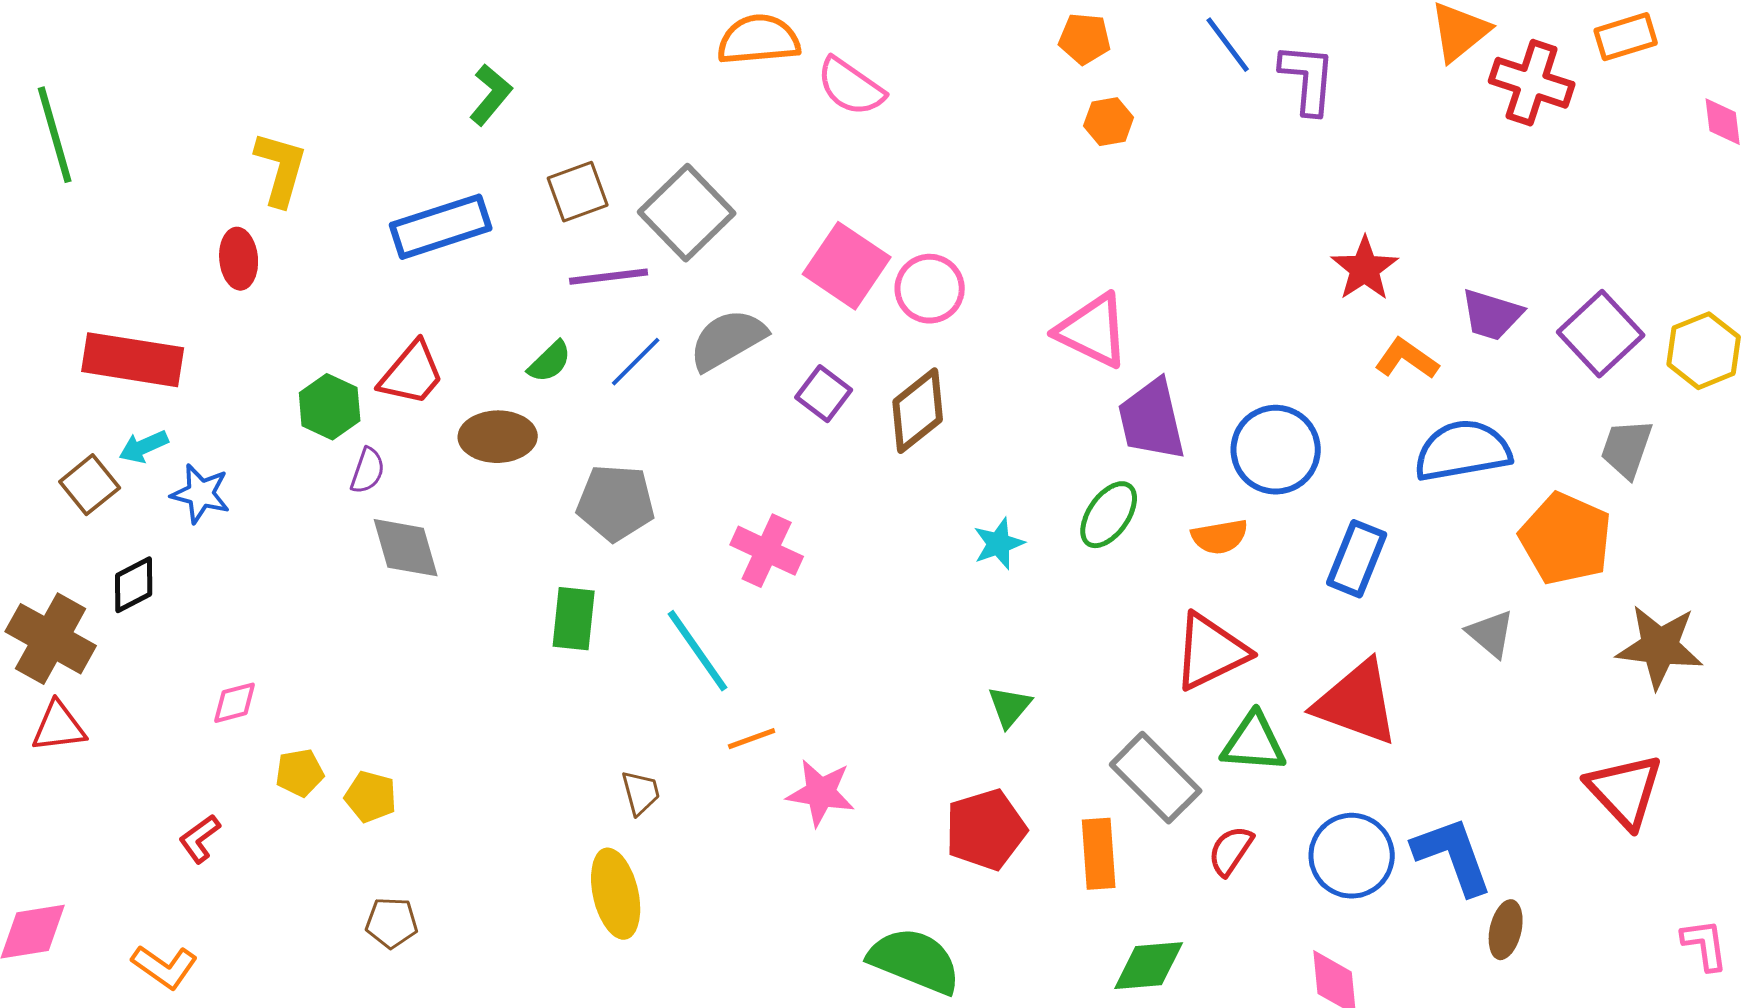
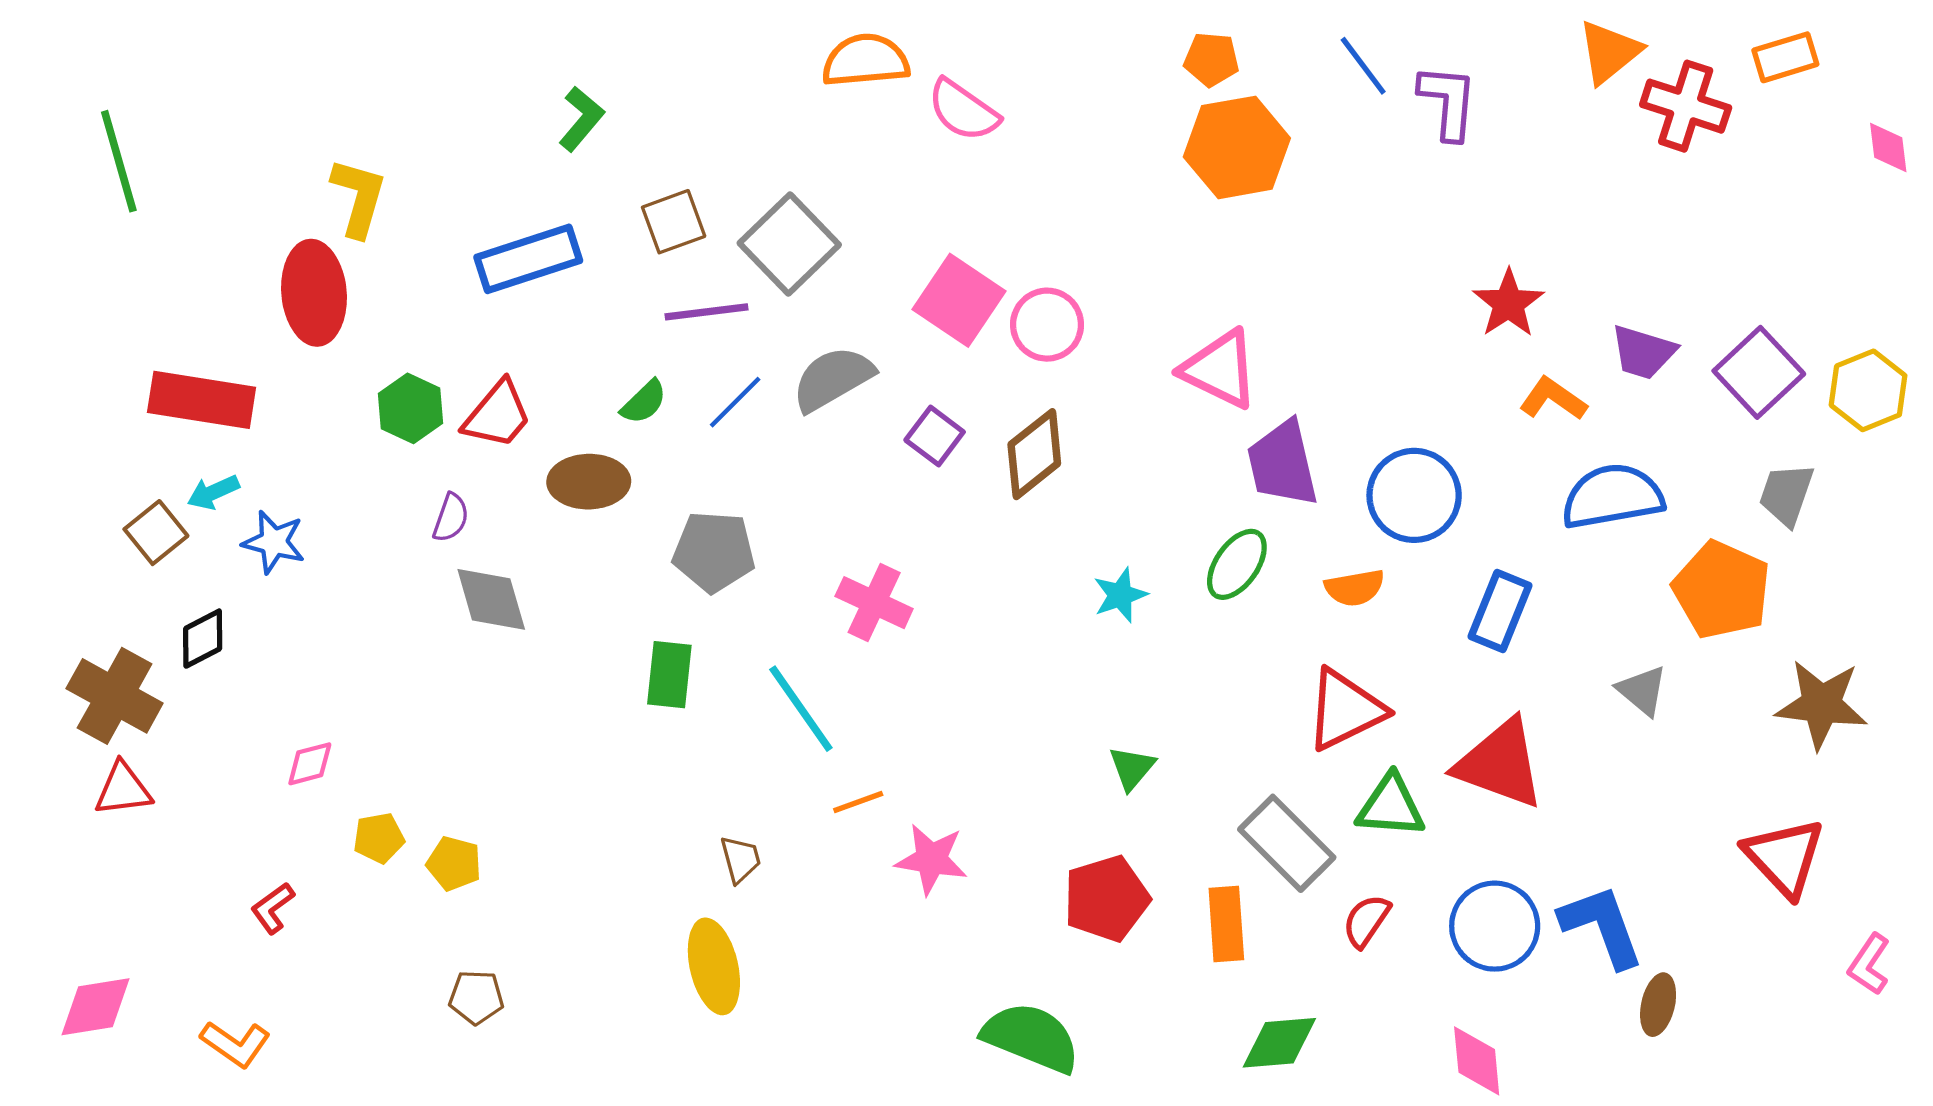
orange hexagon: (1109, 122) -> (1237, 147), size x2.0
red ellipse: (239, 259) -> (314, 293), size x1.6
green hexagon: (330, 407) -> (411, 408), moved
pink L-shape: (1705, 945) -> (1869, 964), moved, turned -138

